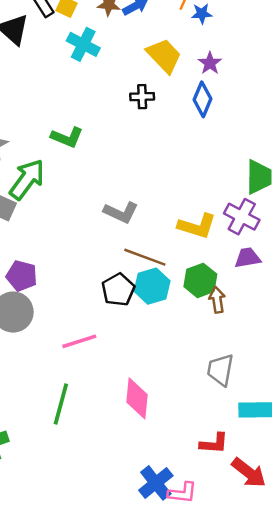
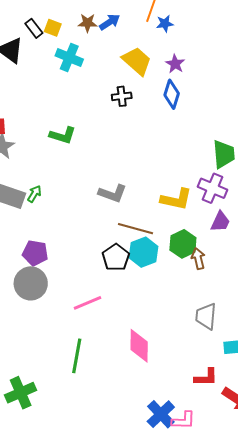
green arrow: (27, 179) -> (34, 194), moved, size x0.5
purple trapezoid: (248, 258) -> (220, 222), turned 130

